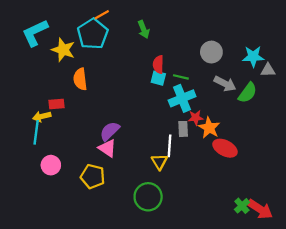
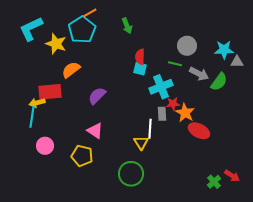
green line: (181, 77) -> (175, 64), moved
orange semicircle: (80, 79) -> (71, 70), turned 60
red rectangle: (56, 104) -> (50, 92), size x1.6
purple semicircle: (110, 131) -> (97, 96), moved
red arrow: (260, 209) -> (232, 176), moved, size x0.7

